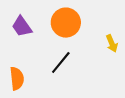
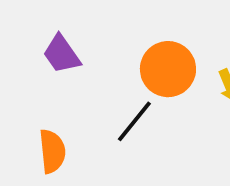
orange circle: (66, 23) -> (168, 69), moved

